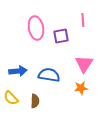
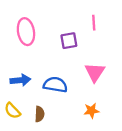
pink ellipse: (36, 28) -> (26, 32), moved
orange star: (81, 88) -> (91, 111), moved

